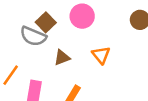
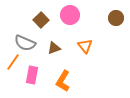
gray semicircle: (33, 36) -> (25, 43), moved

